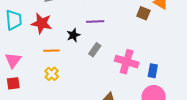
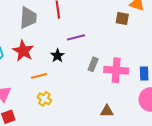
red star: (42, 23) -> (23, 51), turned 30
gray rectangle: (95, 50) -> (93, 64), moved

